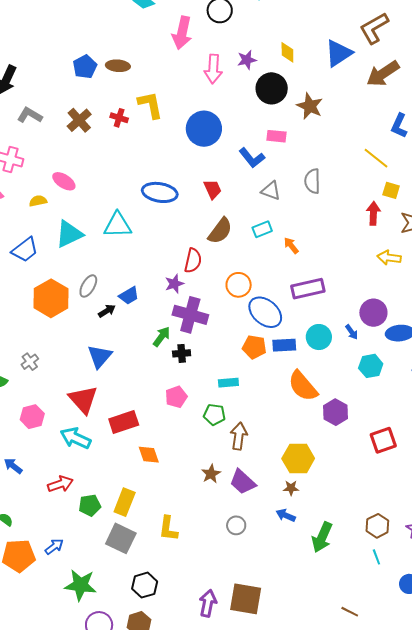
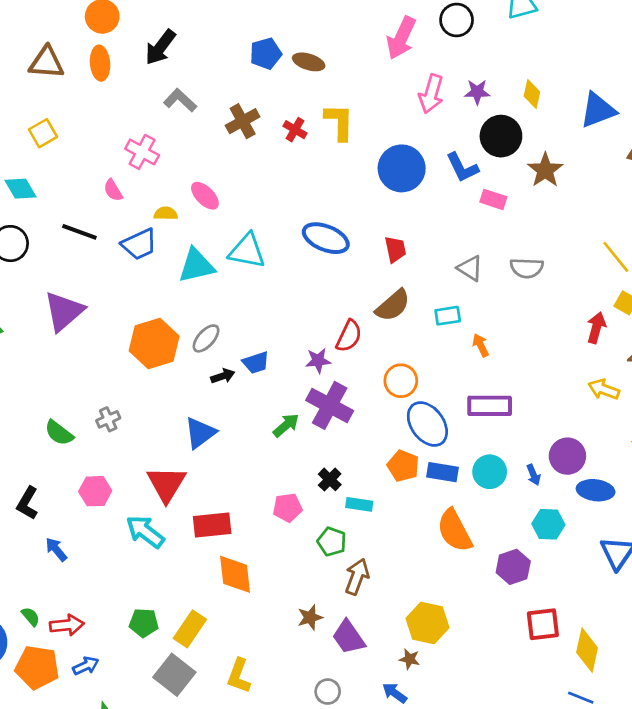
blue L-shape: (252, 158) -> (462, 167), moved
gray semicircle: (312, 181) -> (527, 268), turned -100
cyan triangle: (118, 225) -> (247, 251), moved
blue trapezoid: (25, 250) -> (139, 244), moved
black cross: (182, 353) -> (330, 479), moved, turned 36
purple hexagon: (335, 412) -> (513, 567), moved
orange diamond: (149, 455) -> (235, 574), size x1.4
red arrow: (60, 484) -> (67, 625), moved

